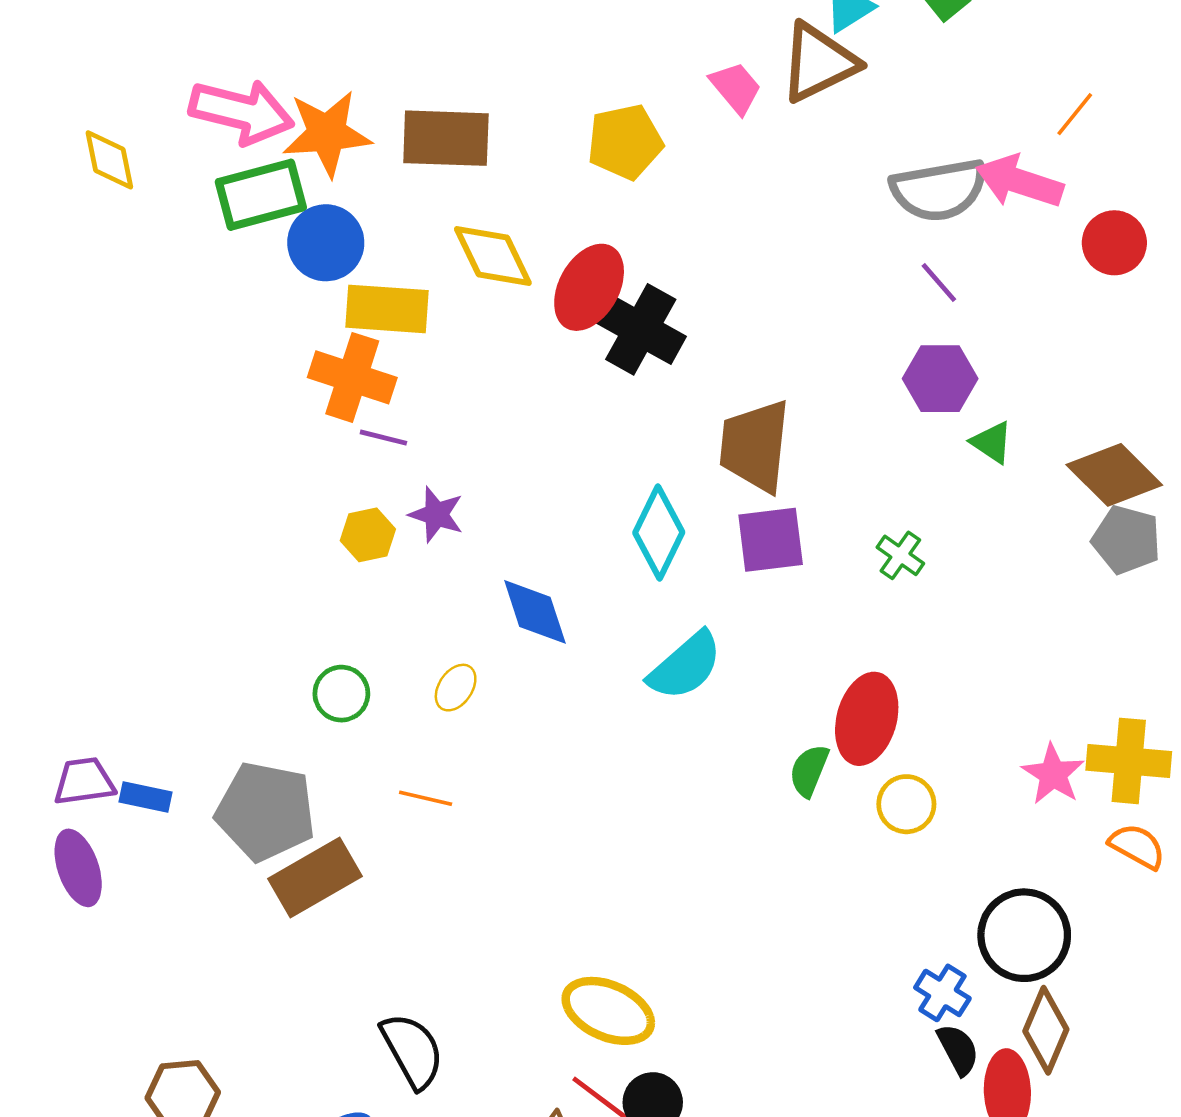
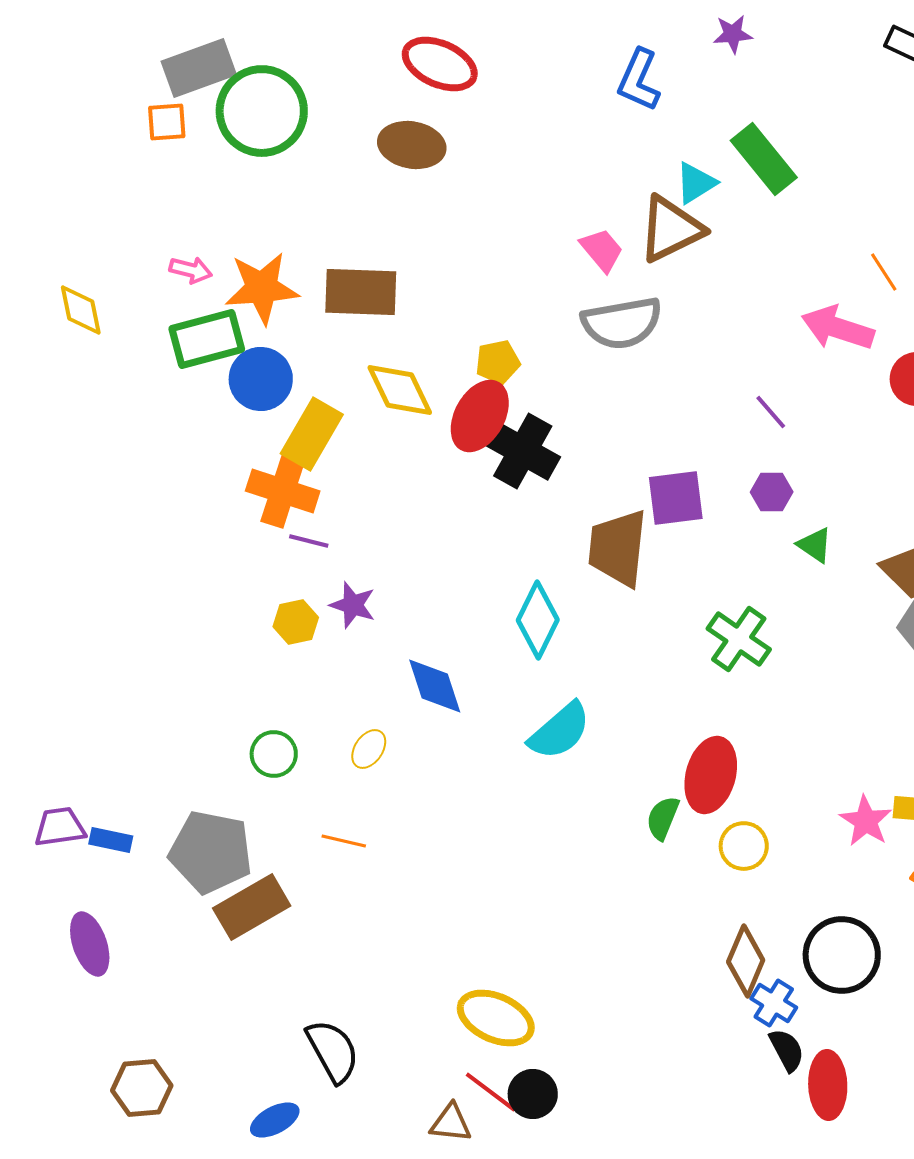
pink arrow: (242, 112) -> (191, 270), size x0.5
orange line: (1075, 114) -> (884, 272), turned -72
yellow pentagon: (625, 142) -> (498, 362), moved, size x0.7
gray semicircle: (939, 190) -> (622, 323), moved
yellow rectangle: (387, 309) -> (312, 434), turned -64
purple hexagon: (940, 379) -> (772, 492), size x0.7
purple square: (771, 540) -> (676, 498), moved
green cross: (900, 555) -> (739, 639), size x1.6
purple ellipse: (78, 868) -> (90, 944), moved
brown diamond: (1046, 1030) -> (746, 961), moved

